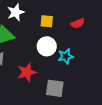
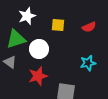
white circle: (47, 46) -> (39, 49), moved
cyan star: (66, 56) -> (88, 63), moved

